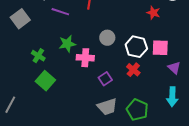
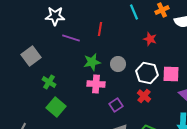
red star: (153, 13) -> (150, 39), moved
gray square: (20, 19) -> (31, 56), moved
green star: (67, 44) -> (92, 62), moved

